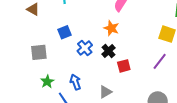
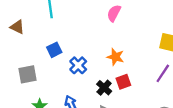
orange star: (111, 28) -> (115, 57), moved
black cross: (109, 51) -> (104, 88), moved

